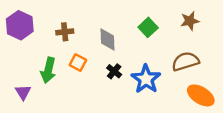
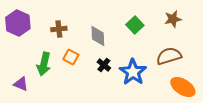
purple triangle: (23, 92) -> (21, 84), turned -35

